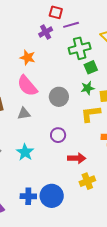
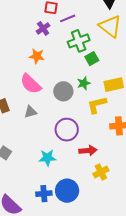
orange star: (28, 58) -> (37, 56), moved
green star: (88, 88) -> (84, 83), moved
purple circle: (58, 135) -> (67, 130), size x1.5
cyan star: (25, 152) -> (47, 158), moved, turned -30

